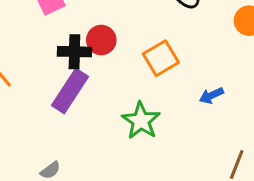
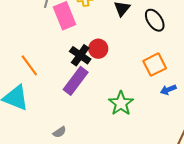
black cross: (74, 52) -> (80, 55), turned 30
orange square: (161, 58) -> (155, 65), moved

